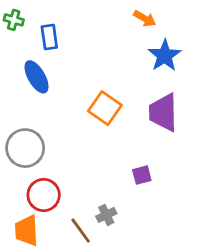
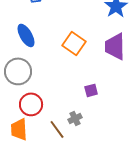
blue ellipse: (36, 77) -> (26, 35), moved
purple square: (142, 175) -> (91, 90), moved

